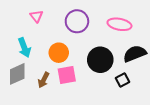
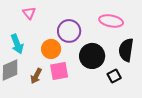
purple circle: (77, 21) -> (69, 31), moved
black semicircle: (135, 54) -> (126, 50), turned -60

